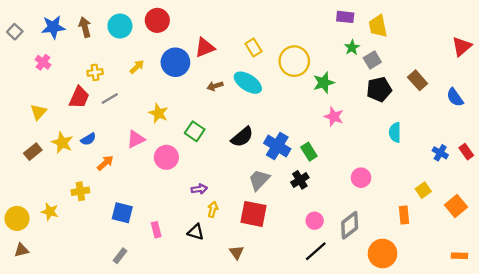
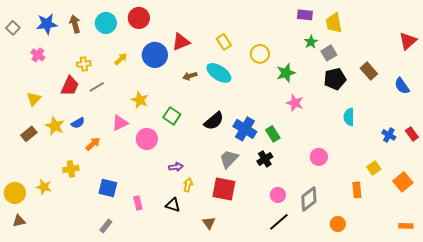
yellow circle: (294, 61) -> (260, 54), size x0.7
orange circle: (383, 253) -> (338, 224), size x0.6

